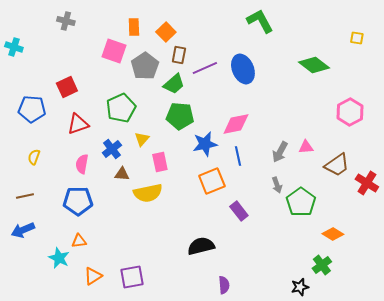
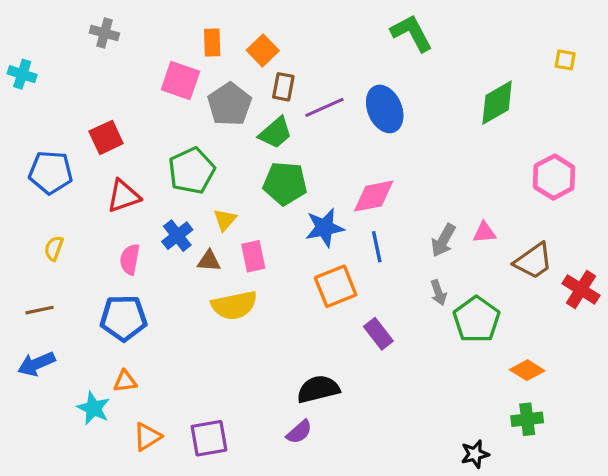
green diamond: (314, 65) -> (497, 103), turned -68
brown triangle: (122, 174) -> (209, 261), moved
green cross: (322, 265) -> (527, 419), moved, turned 30
purple semicircle: (224, 285) -> (299, 432), moved, turned 54

